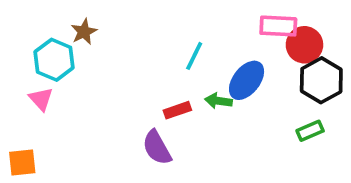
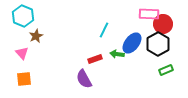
brown star: (84, 32) -> (36, 36), moved
cyan hexagon: (54, 60) -> (23, 16), moved
black hexagon: (321, 80) -> (158, 44), moved
orange square: (22, 163) -> (24, 79), moved

